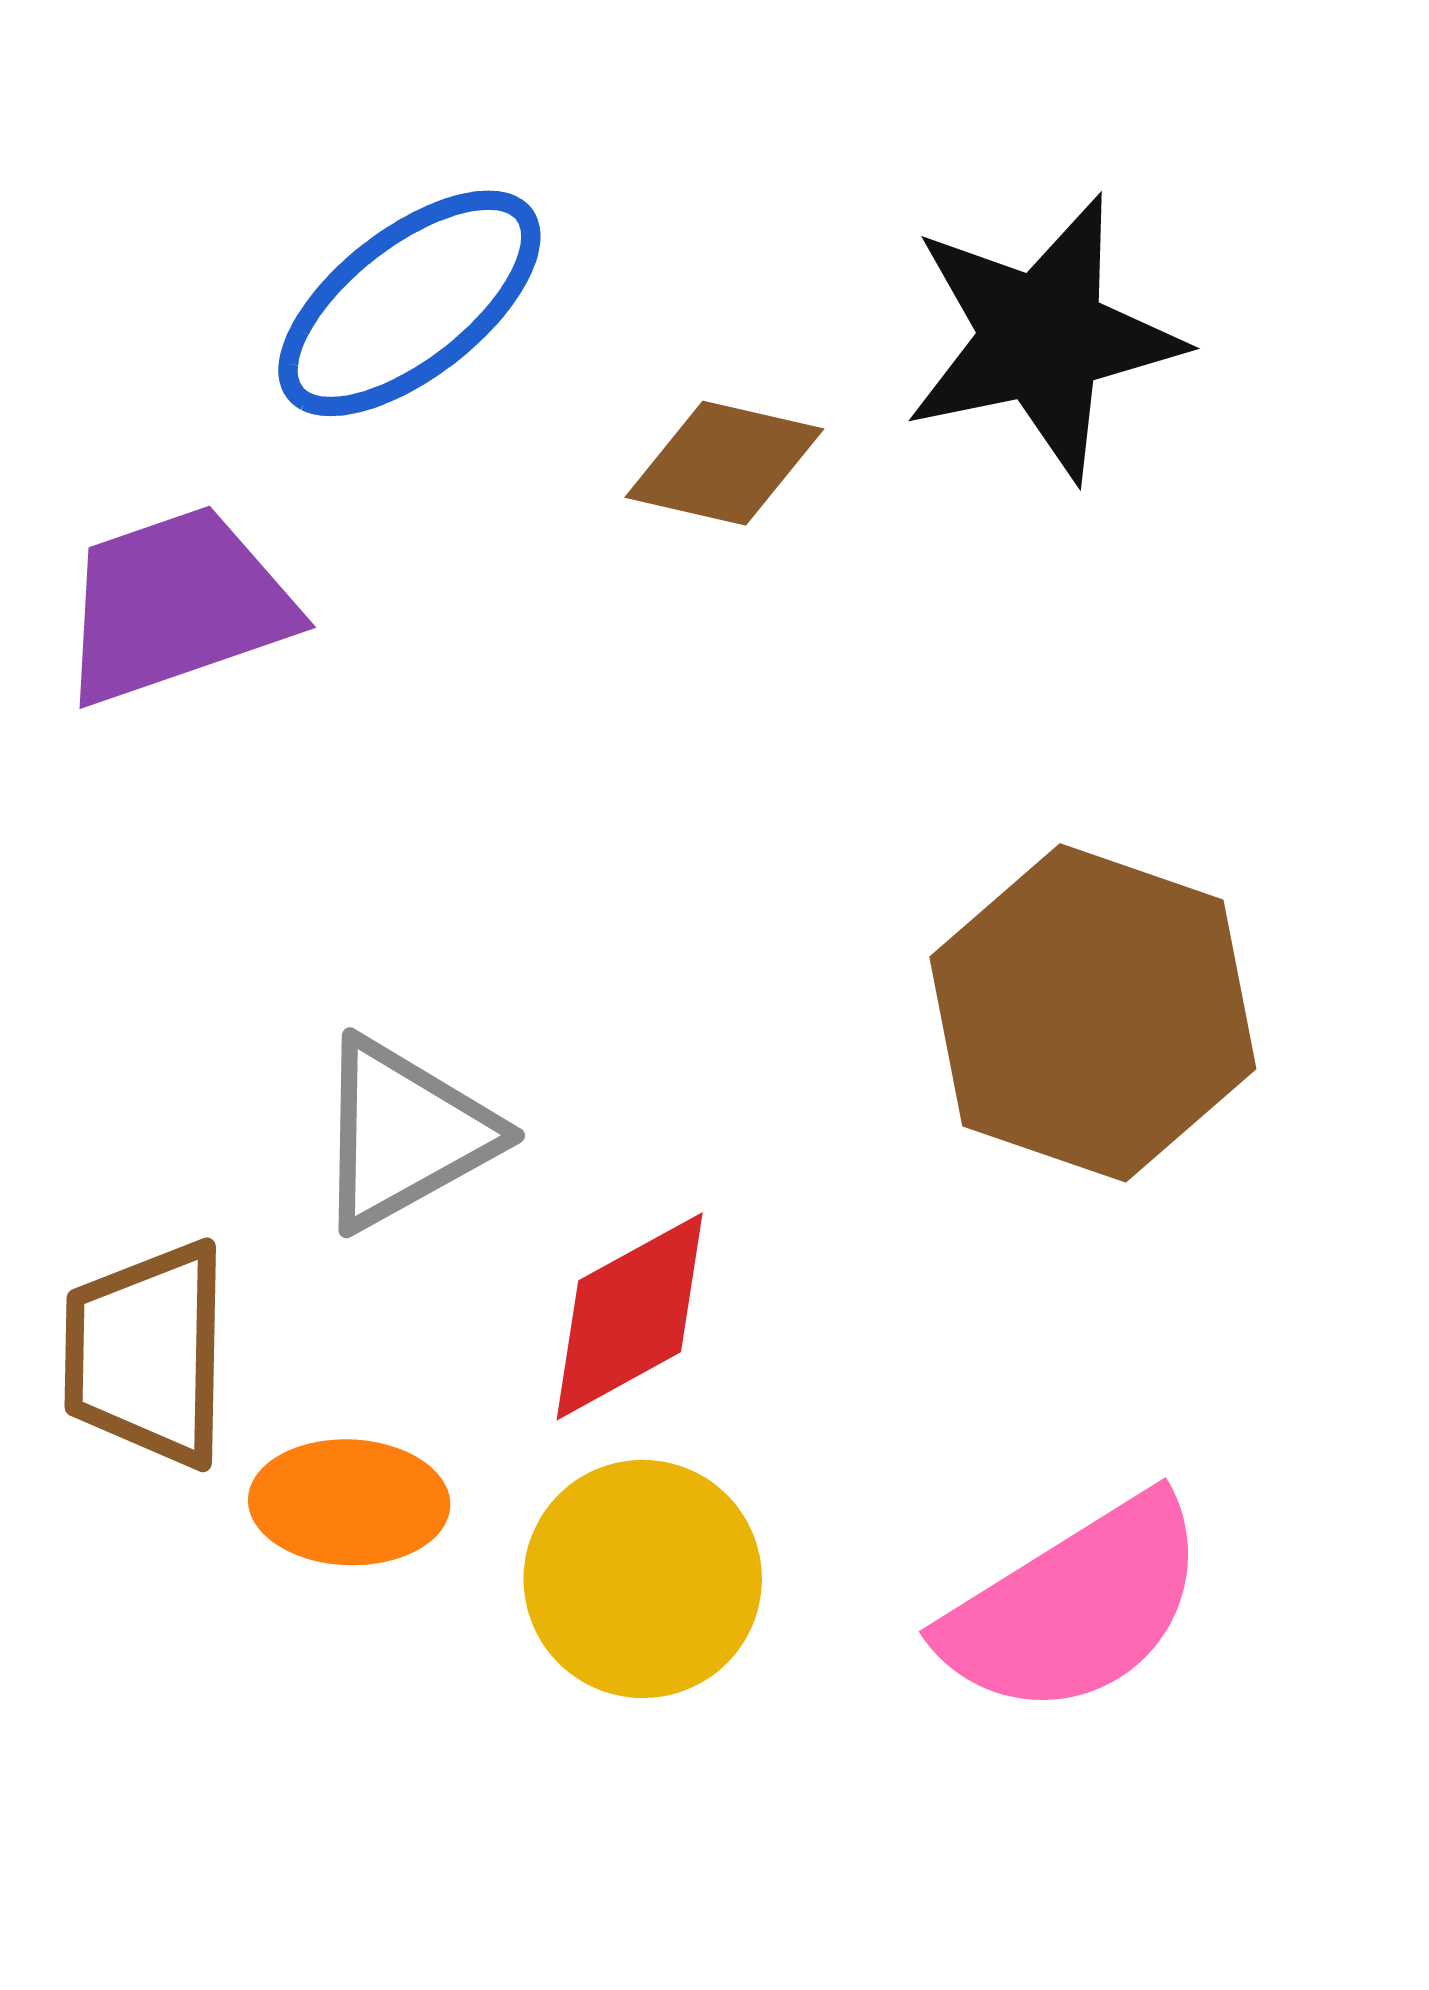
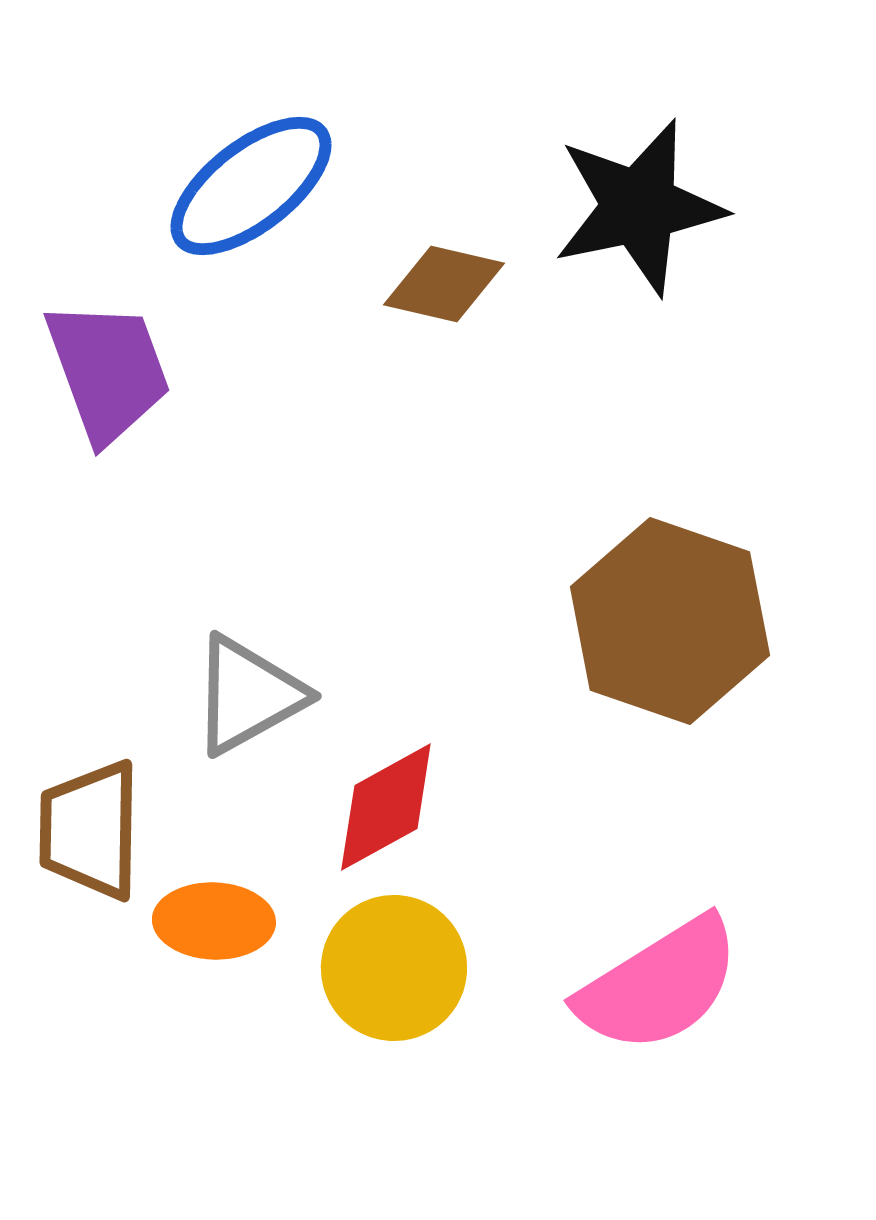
purple trapezoid: (176, 605) -> (108, 371), turned 89

